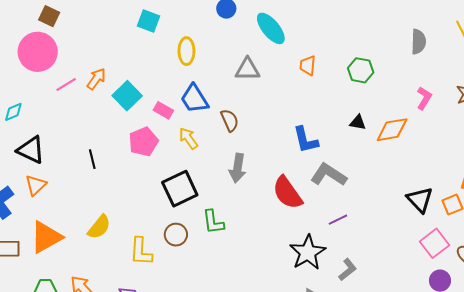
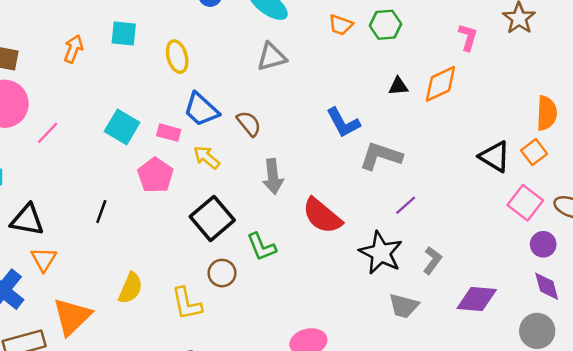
orange trapezoid: (308, 65) -> (341, 25), moved, turned -60
gray triangle: (247, 69) -> (272, 57), moved
orange arrow: (96, 79) -> (73, 49), moved
black line: (92, 159) -> (101, 212), turned 48
red semicircle: (287, 193) -> (322, 216), moved

